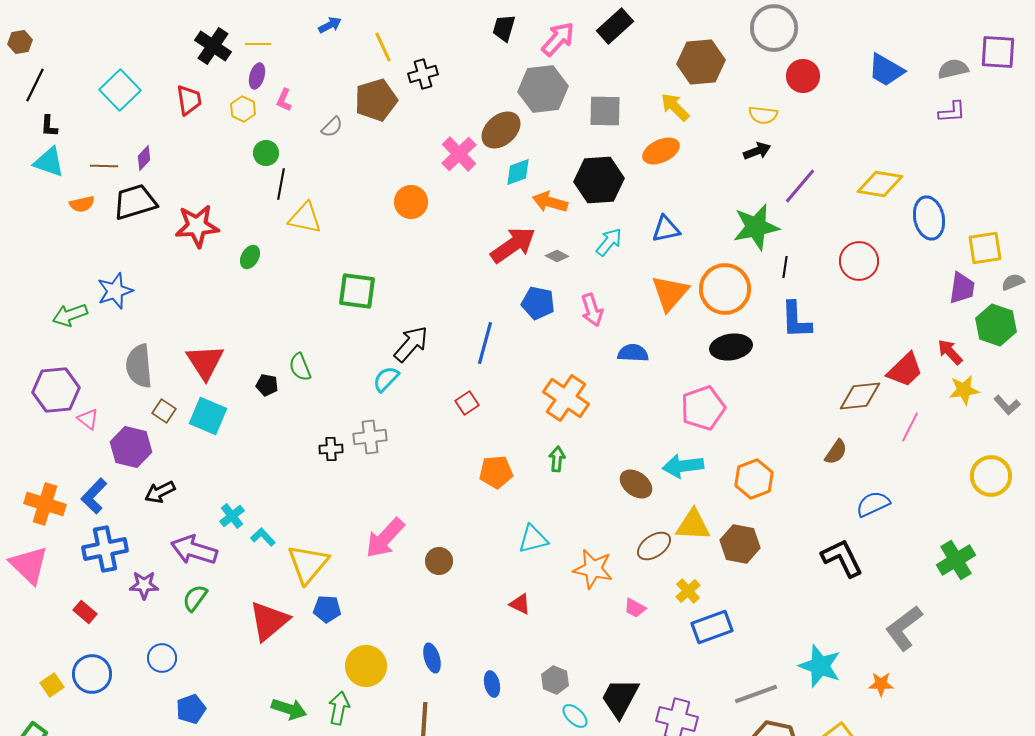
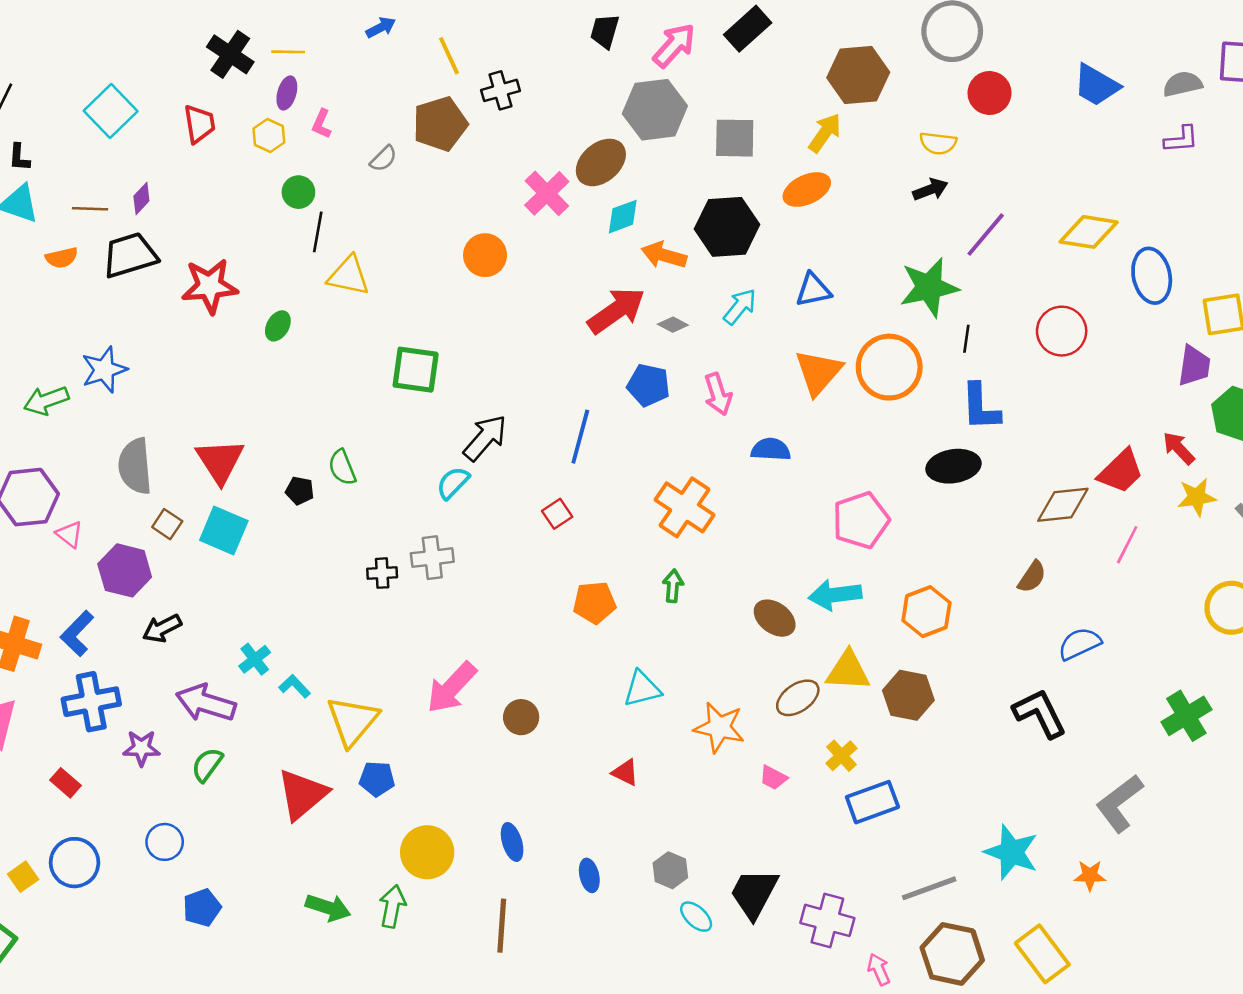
yellow arrow: (675, 107) -> (825, 133), turned 80
black ellipse: (731, 347) -> (953, 466), moved

